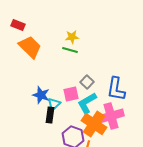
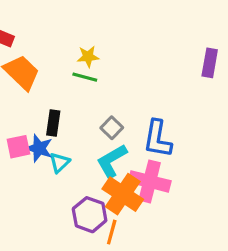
pink square: (71, 94) -> (18, 147), moved
black rectangle: (50, 115) -> (53, 123), moved
pink cross: (111, 116) -> (150, 181), turned 30

